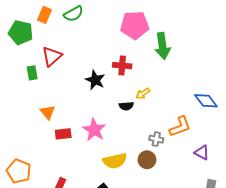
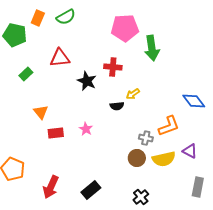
red triangle: (52, 56) -> (60, 58), moved, turned 35
green rectangle: (32, 73) -> (26, 74), turned 56
pink star: (94, 130) -> (86, 129), size x0.6
yellow semicircle: (115, 161) -> (164, 159), moved

